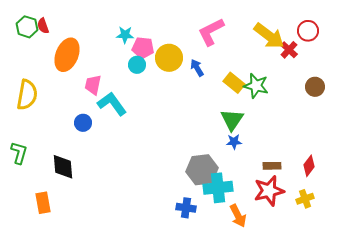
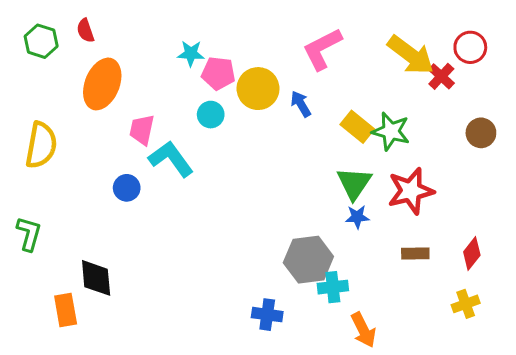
red semicircle: (43, 26) -> (85, 31), moved
cyan circle: (137, 65) -> (211, 115), moved
black diamond: (63, 167) -> (96, 278), moved
cyan cross: (218, 188) -> (333, 287), size x0.7
red star: (269, 191) -> (411, 191), moved
blue cross: (186, 208) -> (267, 315), moved

